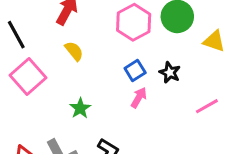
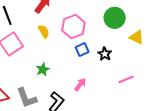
pink hexagon: (134, 22) -> (73, 26), moved
pink arrow: (139, 98) -> (80, 85), moved

